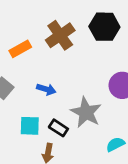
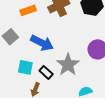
blue arrow: (46, 89) -> (42, 43), size x1.6

